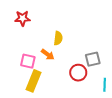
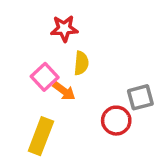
red star: (23, 18) -> (64, 28), moved
pink square: (28, 61) -> (45, 77), moved, turned 35

